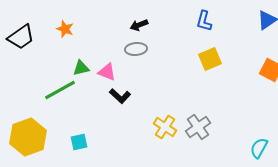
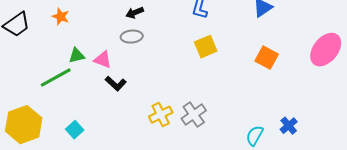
yellow cross: (165, 127) -> (161, 115), turned 30
cyan square: (79, 142) -> (75, 130), turned -30

